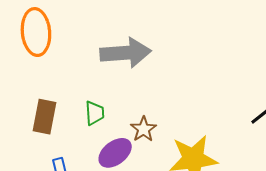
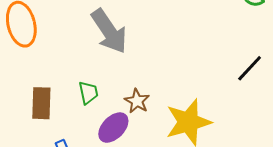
gray arrow: (125, 53) -> (109, 31), turned 69

